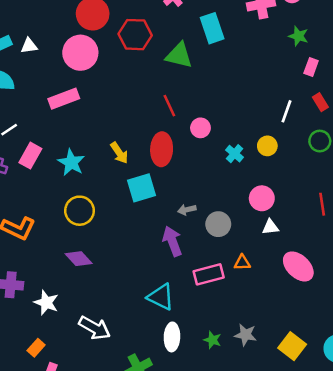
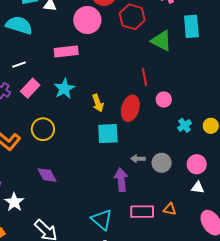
cyan star: (71, 162) -> (64, 89), moved
yellow circle: (80, 211) -> (43, 129), moved
gray circle: (218, 224) -> (162, 163), moved

